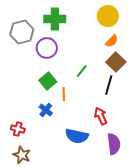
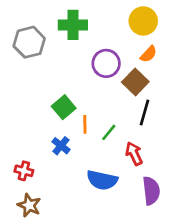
purple circle: (47, 48) -> (106, 63), moved
brown square: (116, 62) -> (135, 82), moved
green line: (82, 71) -> (109, 132), moved

